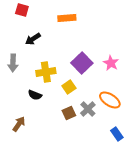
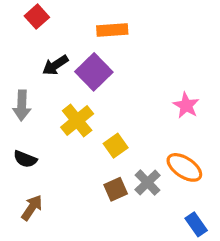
red square: (22, 10) -> (37, 17), turned 32
purple square: (82, 63) -> (94, 72), moved
yellow cross: (46, 72) -> (77, 120), turned -30
black semicircle: (35, 95) -> (25, 159), moved

